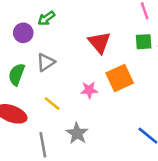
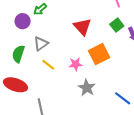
green square: (144, 42) -> (117, 25), turned -32
yellow line: (52, 103) -> (48, 65), moved
gray star: (77, 133) -> (87, 88), moved

